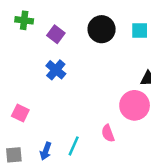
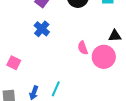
pink semicircle: (108, 133) -> (83, 48), moved

